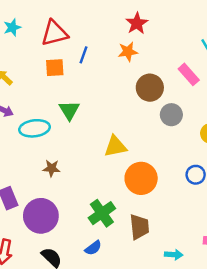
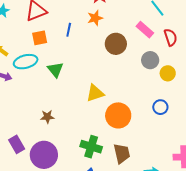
blue line: (83, 55) -> (69, 30), moved
gray circle: (171, 115) -> (150, 60), moved
cyan ellipse: (35, 128) -> (26, 62), moved
green cross: (102, 213) -> (91, 147), turned -30

